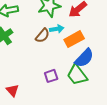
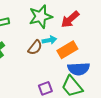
blue semicircle: (84, 58) -> (79, 69), turned 45

